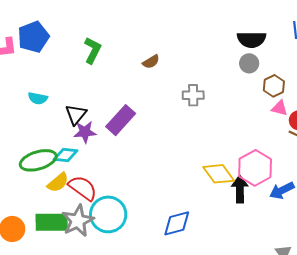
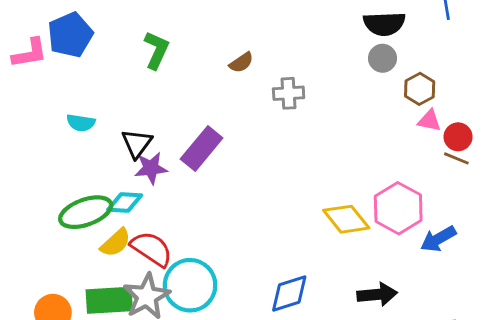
gray cross: (193, 95) -> (289, 93), moved
black arrow: (240, 189) -> (377, 294), moved, turned 88

